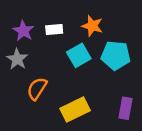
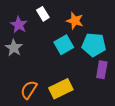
white rectangle: (54, 30) -> (43, 14), moved, turned 64
orange semicircle: (37, 89) -> (29, 90), moved
purple rectangle: (126, 108) -> (102, 70), moved

